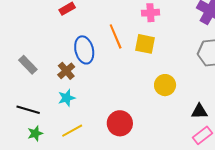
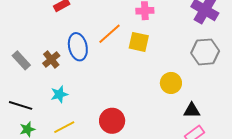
orange line: (116, 36) -> (109, 34), turned 70
brown cross: (66, 71) -> (51, 60), moved
yellow circle: (165, 85) -> (171, 83), moved

